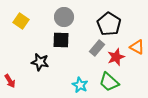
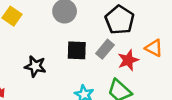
black square: (61, 40) -> (77, 50), moved

